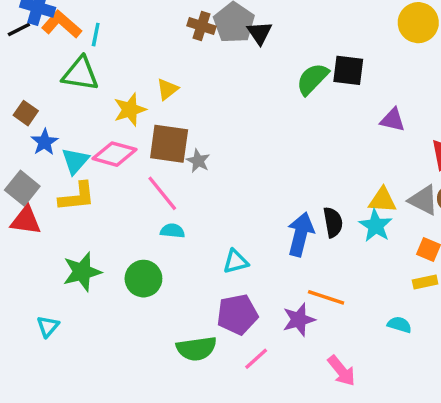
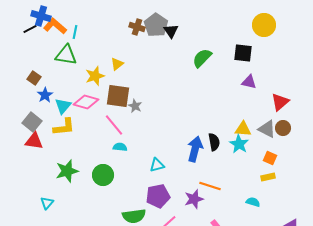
black square: (348, 70) -> (243, 53), moved

